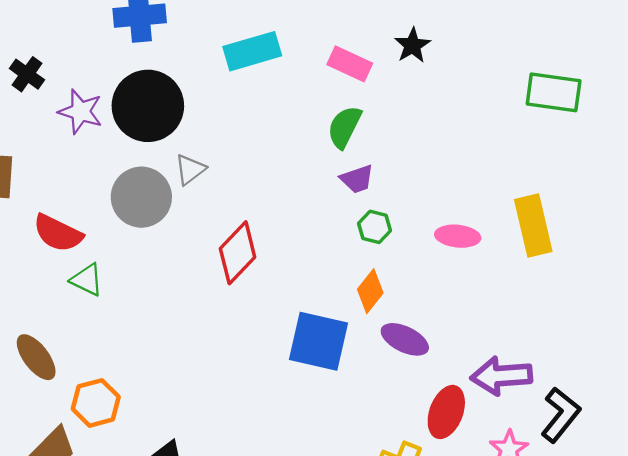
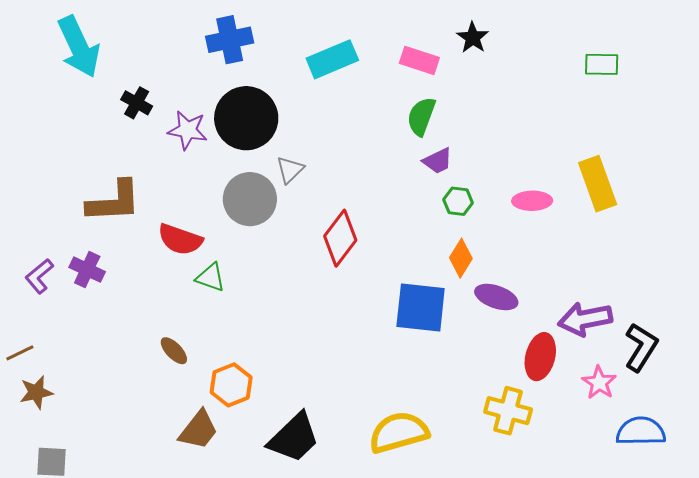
green rectangle: (554, 92) -> (602, 64), size x0.7
brown ellipse: (36, 357) -> (174, 351), size x0.7

